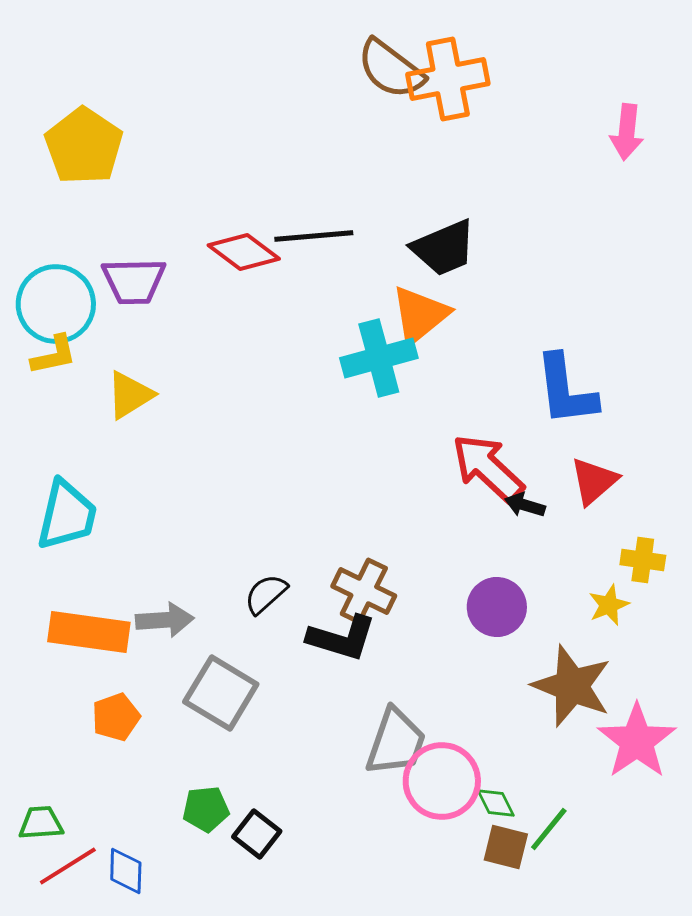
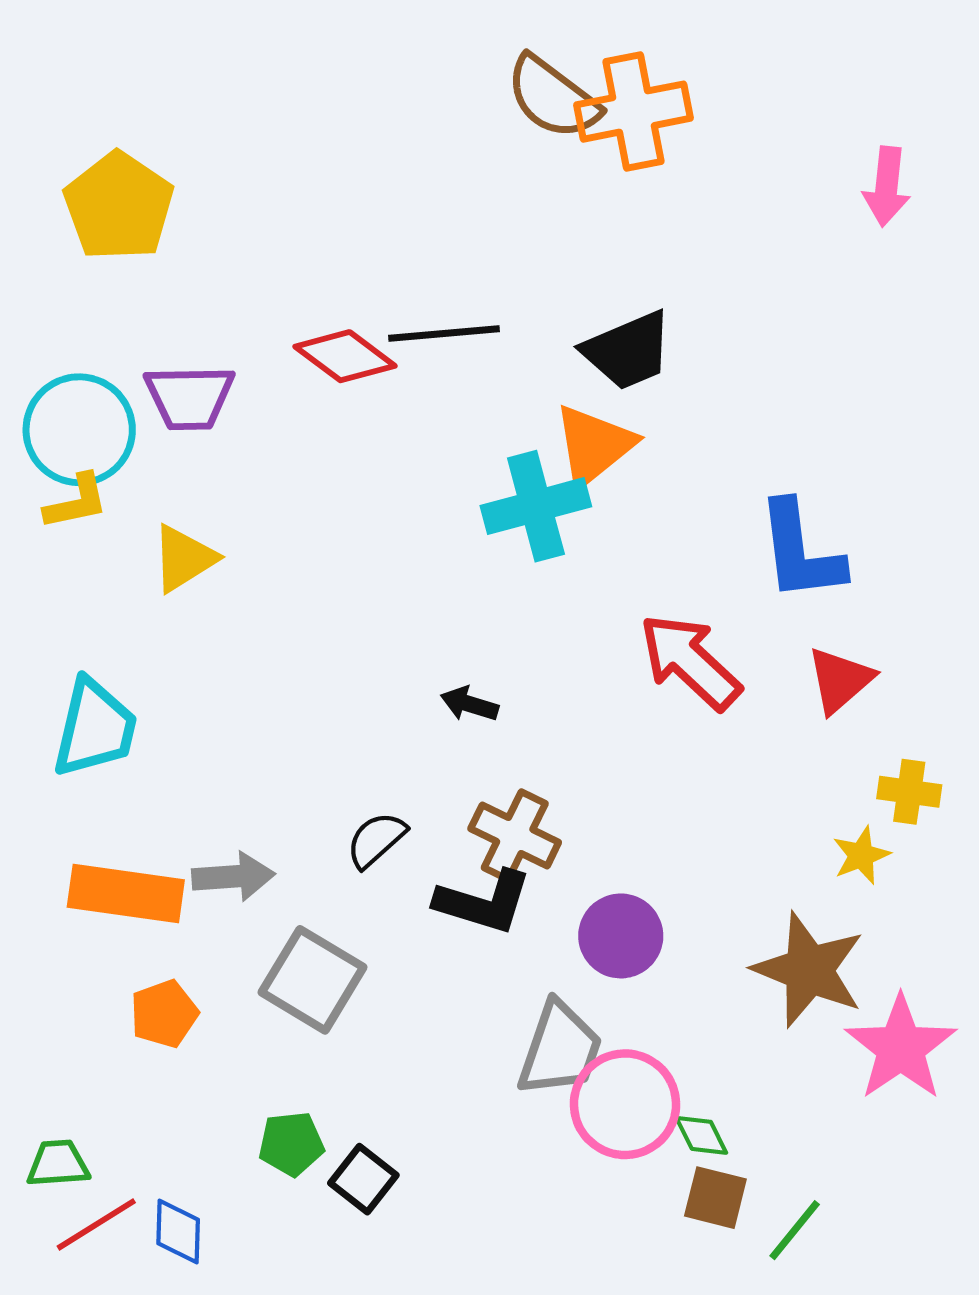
black arrow: (525, 505) -> (469, 704), moved
purple circle: (497, 607) -> (621, 936), moved
green line: (549, 829) -> (795, 1230), moved

